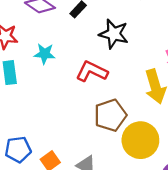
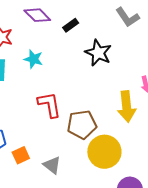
red L-shape: (92, 71) -> (49, 105), moved, turned 44

